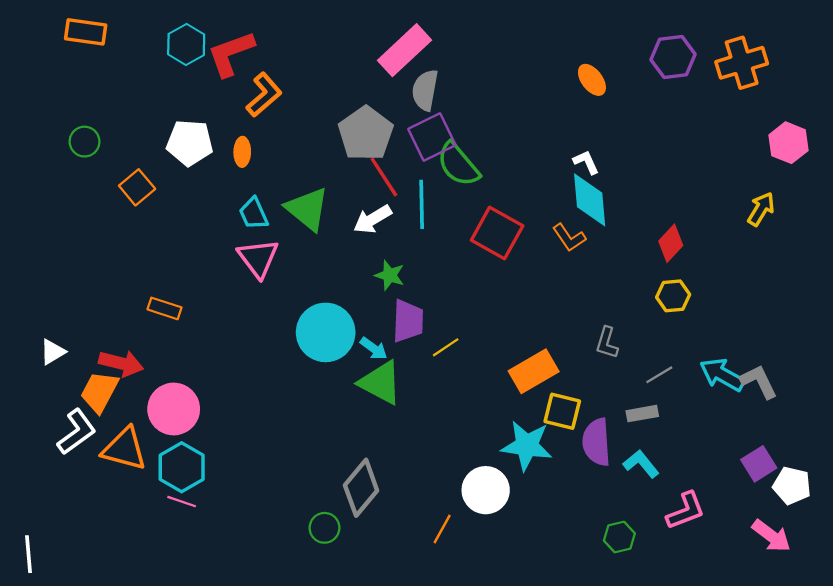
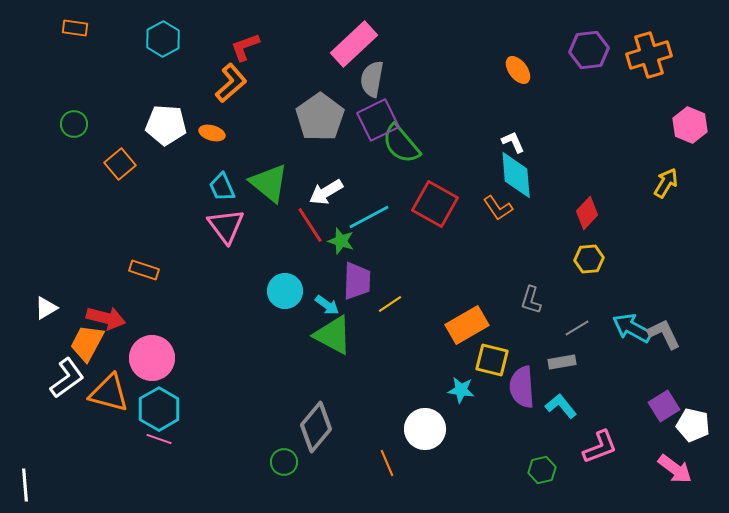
orange rectangle: (86, 32) -> (75, 28), size x0.7
red L-shape: (231, 54) -> (245, 47), moved, size x0.7
orange ellipse: (242, 152) -> (212, 133), turned -75
red line: (384, 177) -> (310, 225), moved
cyan line: (422, 204) -> (369, 217), moved, turned 63
cyan circle: (326, 332) -> (285, 291), size x0.7
cyan star: (527, 446) -> (461, 390), size x0.6
orange line: (442, 529) -> (387, 463), turned -52

